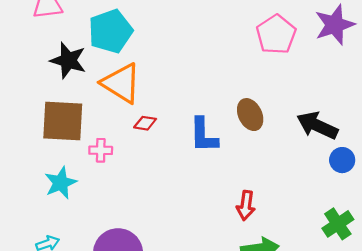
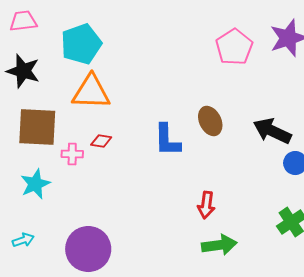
black star: (68, 60) -> (23, 71), moved
orange triangle: (121, 83) -> (91, 92), turned -30
red diamond: (145, 123) -> (101, 141), moved

